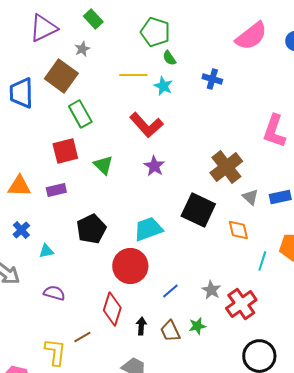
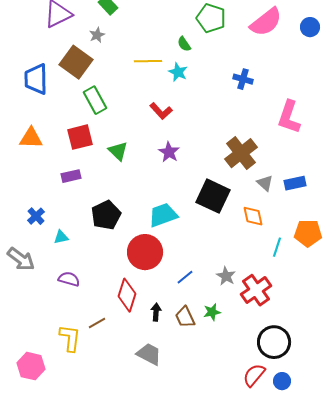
green pentagon: (155, 32) -> (211, 18), moved
blue cross: (212, 79) -> (243, 79), moved
red L-shape: (146, 125) -> (161, 111), size x0.7
orange triangle: (19, 186) -> (31, 138), moved

